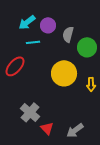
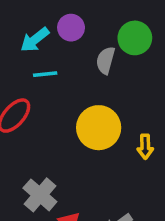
purple circle: (48, 25) -> (71, 28), moved
green circle: (87, 47) -> (135, 38), moved

